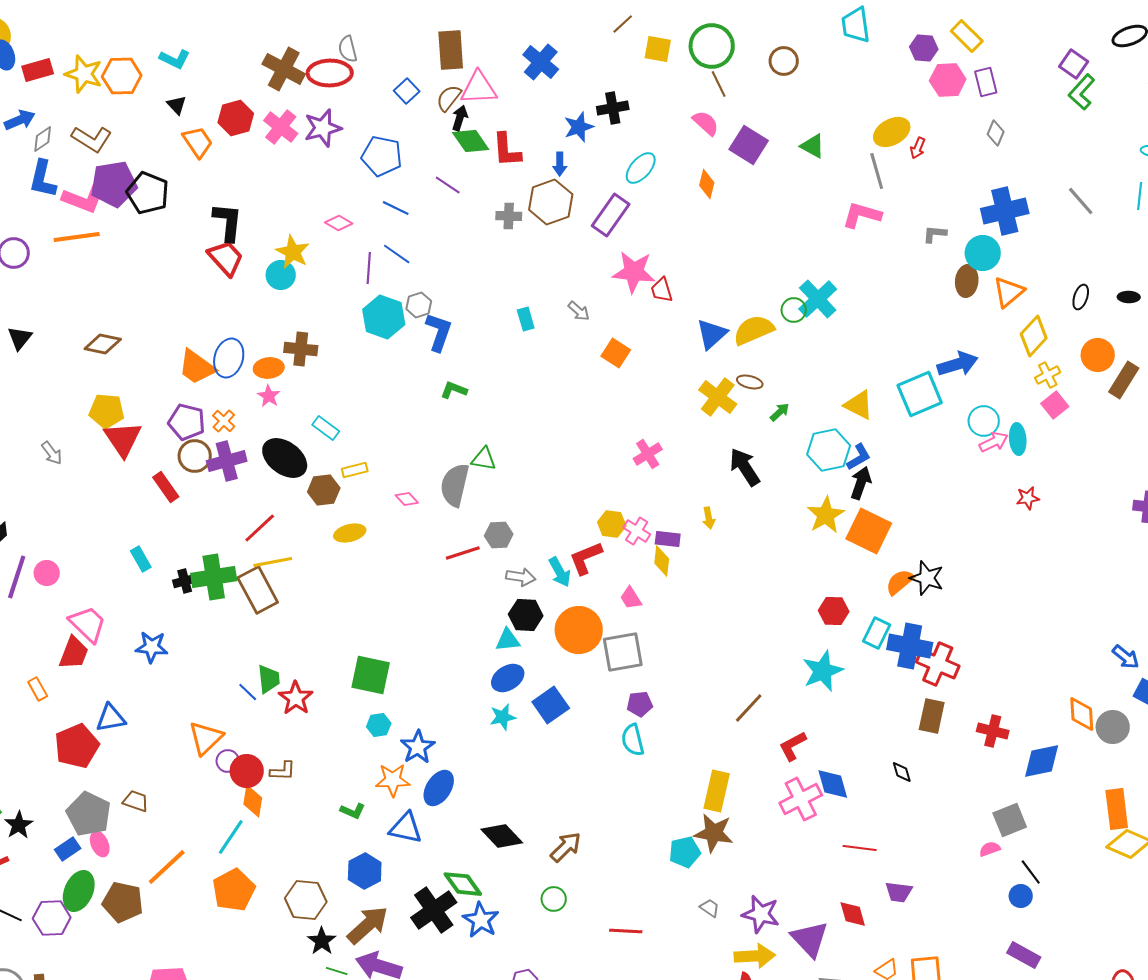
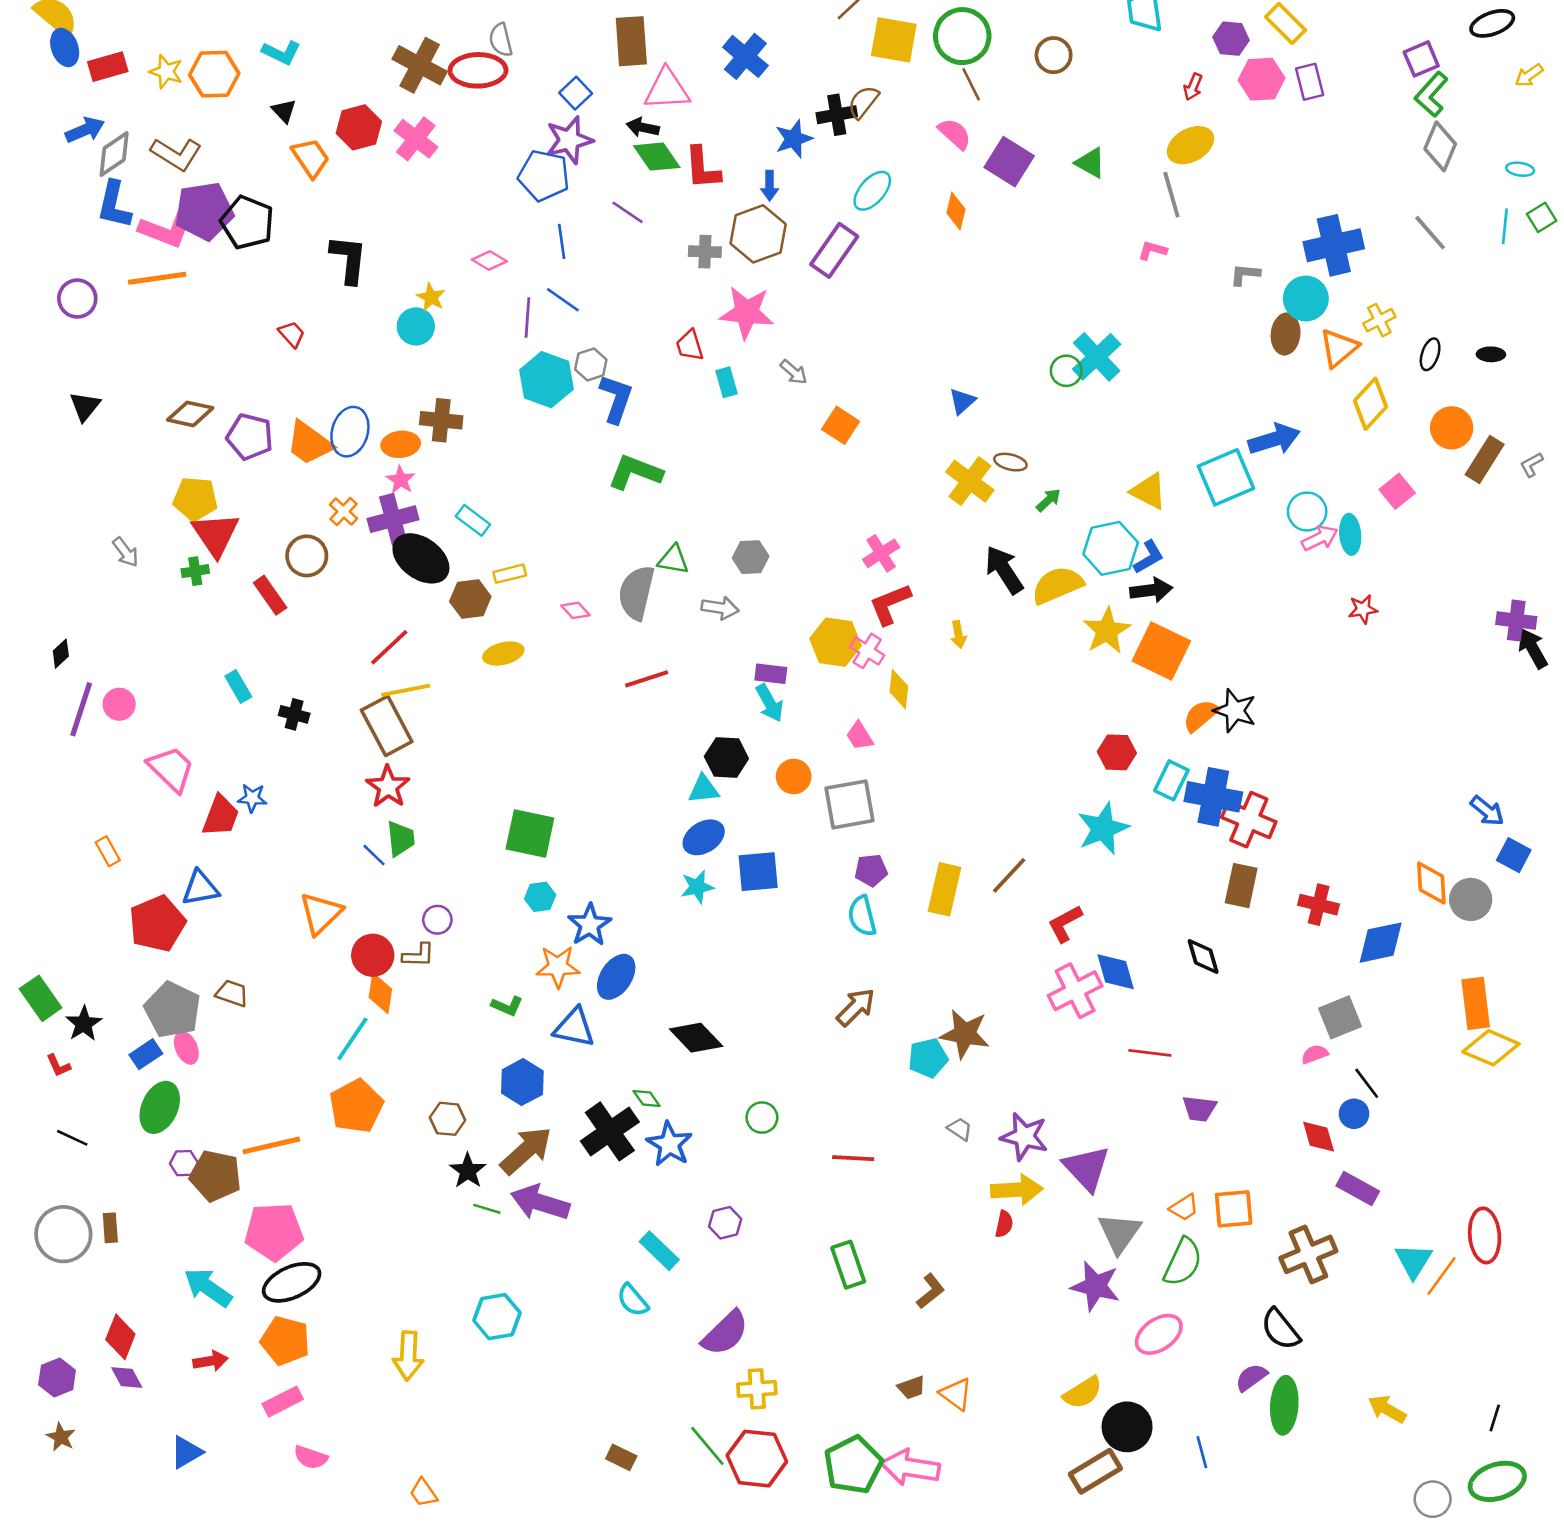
yellow square: (658, 49) -> (894, 40), size x1.4
purple square: (1074, 64) -> (1421, 59), turned 32
yellow star: (84, 74) -> (166, 72), size x0.7
brown semicircle: (449, 98) -> (863, 102), moved
black arrow: (460, 118) -> (643, 127), turned -95
purple star: (323, 128) -> (569, 140), moved
gray diamond: (996, 133) -> (1440, 146), moved, size x1.5
gray diamond: (43, 139) -> (114, 154), size x1.4
red arrow: (918, 148) -> (1193, 87), moved
blue line: (396, 208) -> (562, 241), turned 56
pink L-shape: (862, 215) -> (1152, 250), size x0.6
yellow star: (293, 252) -> (431, 297), size x0.7
red trapezoid: (226, 258) -> (292, 334), moved, size x0.6
pink star: (634, 272) -> (747, 312), moved
red trapezoid: (662, 290) -> (690, 345), moved
yellow semicircle: (754, 330) -> (1057, 585), moved
blue triangle: (712, 334) -> (962, 401), size x0.7
yellow cross: (1048, 375) -> (1379, 320), moved
green L-shape: (454, 390) -> (635, 472), size x1.6
purple pentagon: (187, 422) -> (250, 437), moved
purple cross: (227, 461) -> (393, 519), moved
black arrow: (861, 483) -> (1151, 590), turned 64
yellow hexagon: (612, 524) -> (835, 642), size x1.4
gray hexagon: (499, 535) -> (751, 557), moved
purple rectangle: (668, 539) -> (771, 674), moved
red L-shape: (586, 558) -> (890, 604), moved
green cross: (214, 577) -> (195, 571), moved, size x0.5
gray arrow: (521, 577) -> (720, 608), moved
black cross: (185, 581) -> (294, 714), turned 30
orange circle: (579, 630) -> (794, 776), size x0.6
blue star: (152, 647) -> (252, 798), size x0.7
red trapezoid: (74, 653) -> (221, 816), moved
red star: (296, 698) -> (388, 787), moved
blue square: (551, 705) -> (758, 872), turned 30
purple circle: (228, 761) -> (437, 920), moved
black diamond: (902, 772) -> (1203, 957), size x1.4
yellow rectangle: (717, 791) -> (945, 889), moved
brown arrow: (566, 847) -> (856, 1007), moved
orange line: (167, 867) -> (271, 1145), moved, turned 30
green diamond: (463, 884) -> (647, 1099), size x0.6
brown hexagon: (306, 900) -> (448, 1119), size x0.7
brown pentagon: (123, 902) -> (216, 1176), moved
red diamond: (853, 914) -> (1319, 1137), moved
purple hexagon: (52, 918) -> (184, 1163), moved, size x0.6

